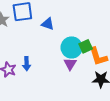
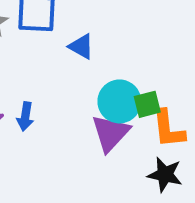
purple triangle: (70, 64) -> (110, 133), size x1.5

